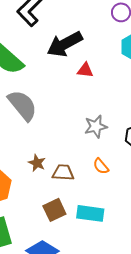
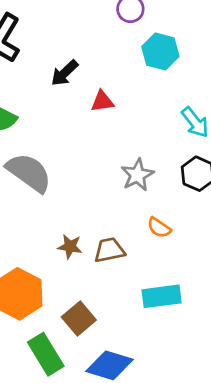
black arrow: (65, 44) -> (65, 73), size x0.6
brown square: (54, 210) -> (79, 319), moved

